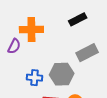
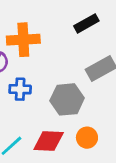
blue cross: (35, 78) -> (20, 89), moved

